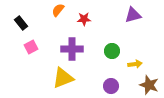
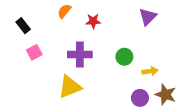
purple triangle: (133, 15) -> (148, 17), turned -30
purple circle: (111, 86) -> (140, 98), moved

